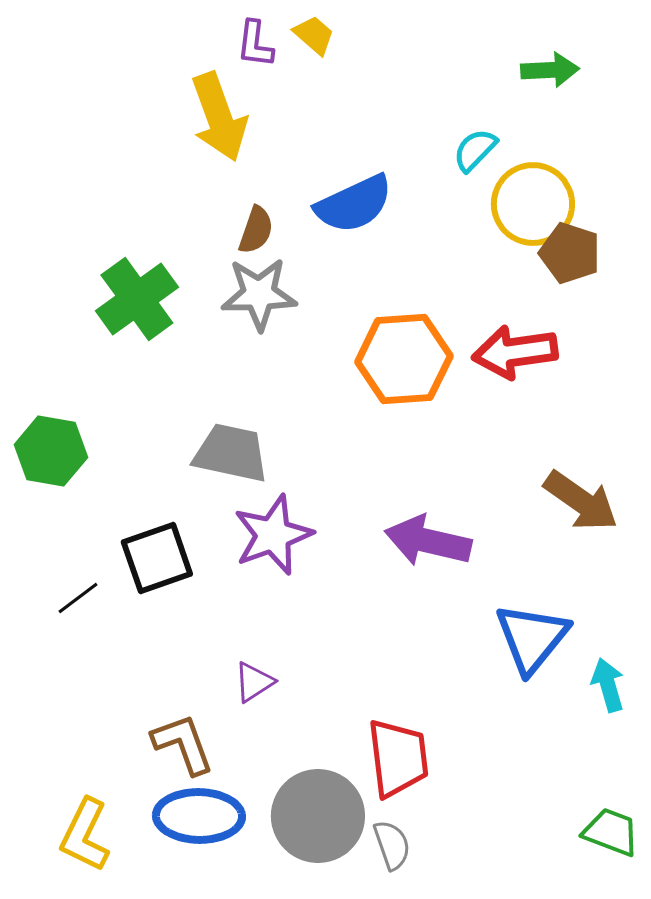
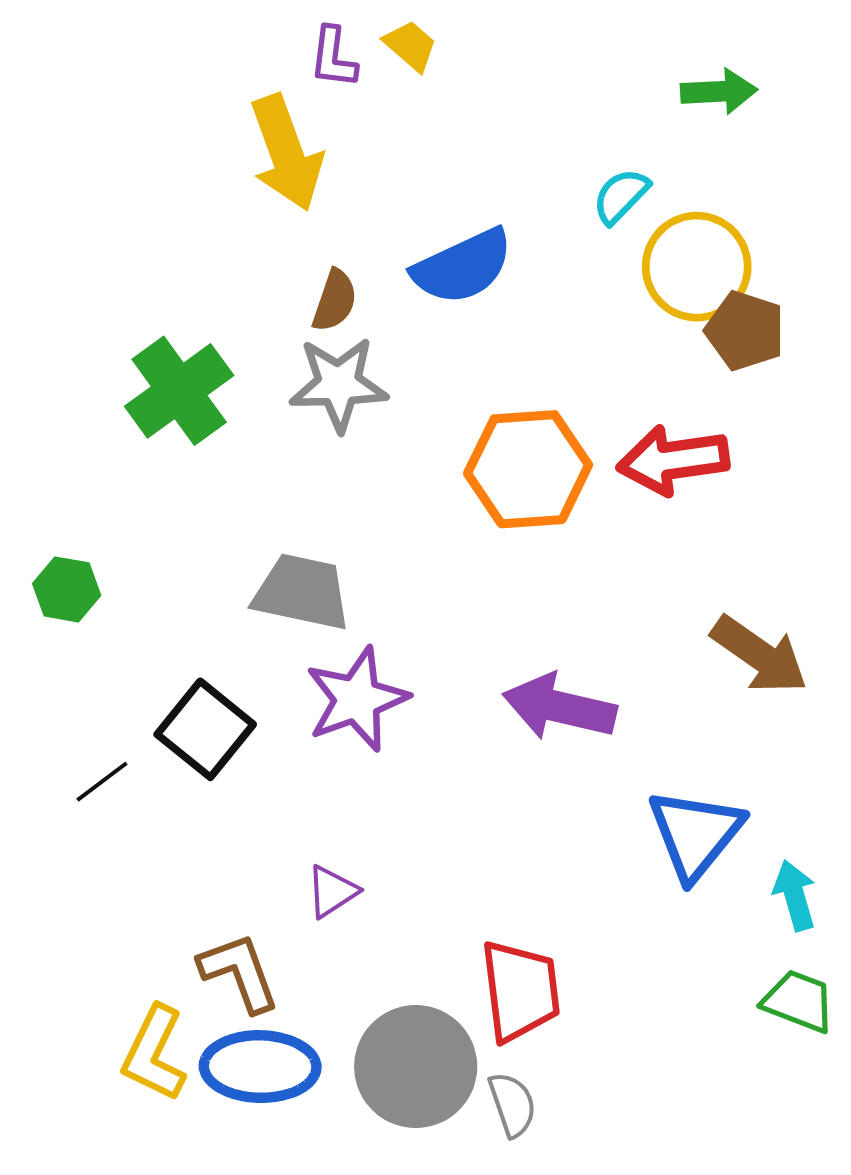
green hexagon: (51, 451) -> (67, 589), size x0.7
black square: (157, 558) -> (205, 729), turned -32
green trapezoid: (611, 832) -> (799, 1001), moved
yellow L-shape: (85, 835) -> (154, 1053), moved

